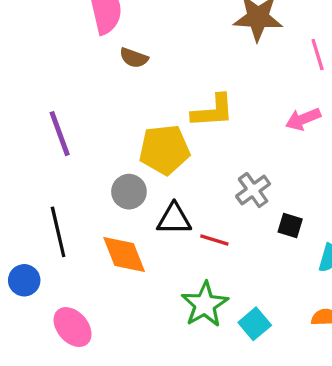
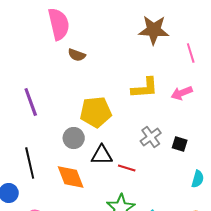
yellow L-shape: (213, 111) -> (145, 88), moved
black square: (290, 225) -> (180, 144), moved

